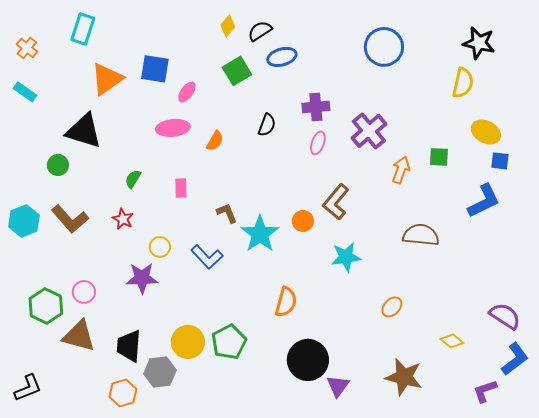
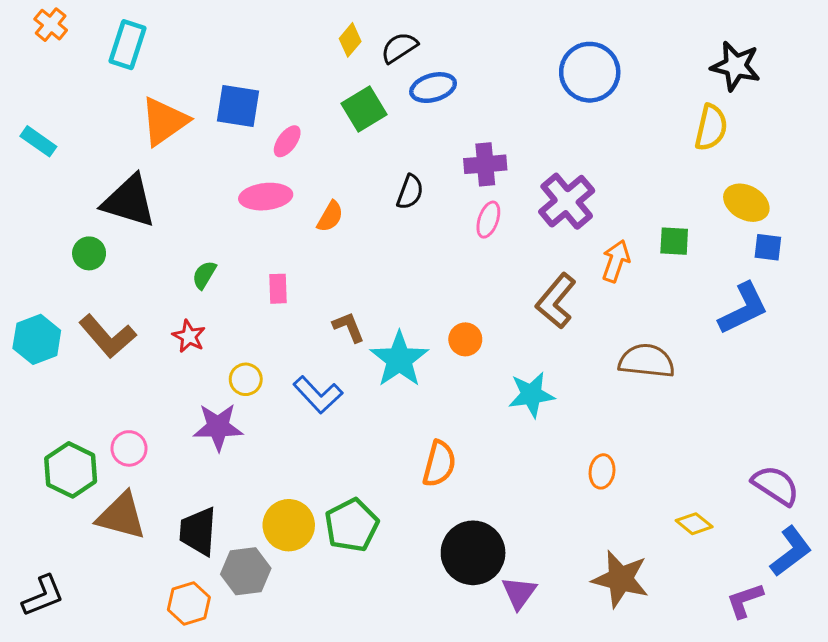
orange cross: (27, 48) -> (51, 25), moved
brown L-shape: (336, 202) -> (556, 301), moved
orange ellipse: (392, 307) -> (602, 471), turned -35

